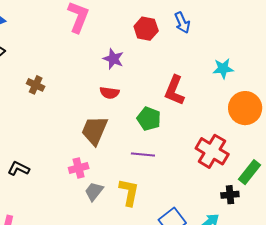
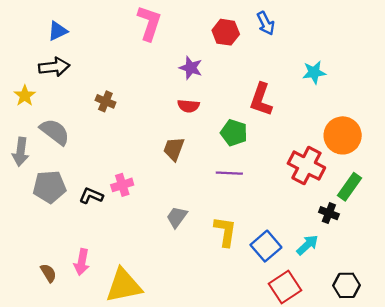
orange circle: (245, 108) -> (343, 135), moved
brown trapezoid: (95, 130) -> (174, 149), size x0.7
pink cross: (79, 168) -> (122, 185), moved
yellow L-shape: (129, 192) -> (225, 231), moved
black cross: (230, 195) -> (329, 213), turned 30

